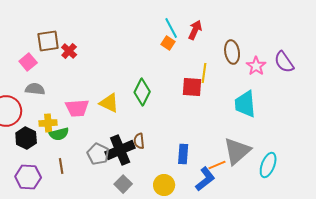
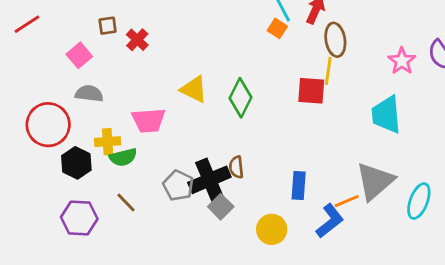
brown square: (48, 41) -> (108, 26), size x0.6
brown ellipse: (232, 52) -> (335, 40), moved
yellow triangle: (109, 103) -> (194, 89), moved
brown line: (61, 166) -> (126, 202), turned -35
gray square: (123, 184) -> (221, 207), moved

